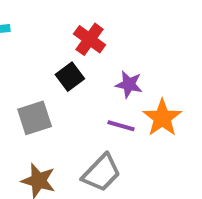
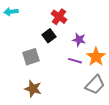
gray trapezoid: (101, 173) -> (95, 85), moved

